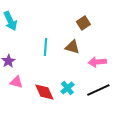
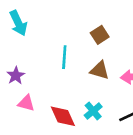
brown square: (83, 23) -> (100, 35), moved
brown triangle: (72, 47) -> (100, 70), moved

